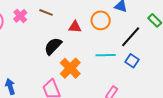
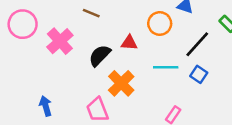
pink cross: (20, 16) -> (60, 41), moved, size x1.5
red triangle: (75, 27) -> (129, 43), moved

